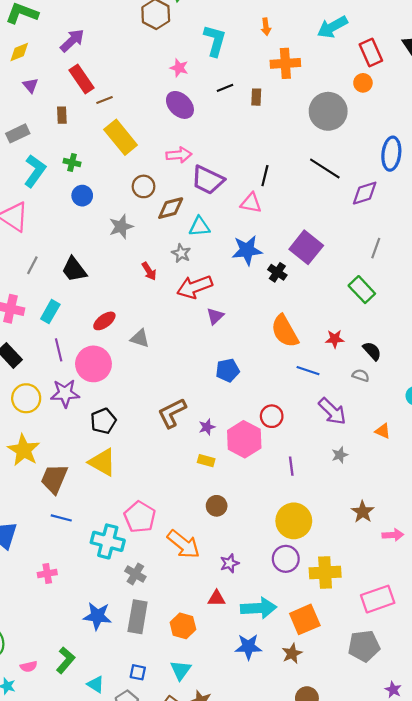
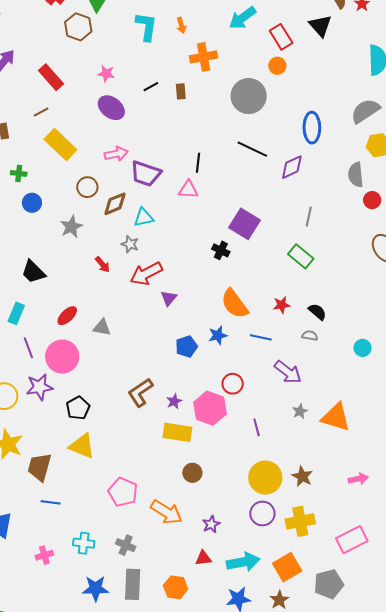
cyan L-shape: (215, 41) -> (146, 27), moved
red rectangle: (82, 79) -> (51, 77), moved
blue star: (247, 250) -> (218, 335), moved, size x0.7
orange triangle: (383, 431) -> (336, 417), moved, size x2.0
yellow rectangle: (206, 461) -> (177, 432), size x1.8
brown star: (363, 512) -> (302, 476), moved
cyan cross: (108, 541) -> (84, 543), moved, size x0.7
gray pentagon: (364, 646) -> (329, 584), moved

